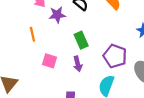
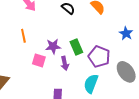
purple star: (57, 15) -> (53, 46), moved
green rectangle: (81, 40) -> (76, 47), moved

